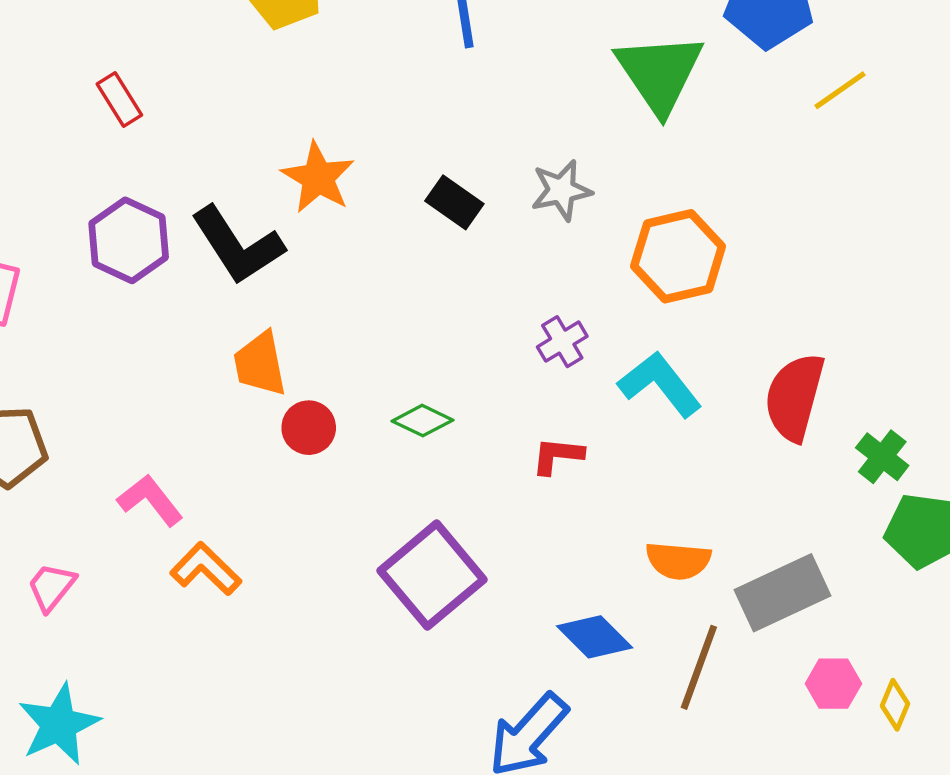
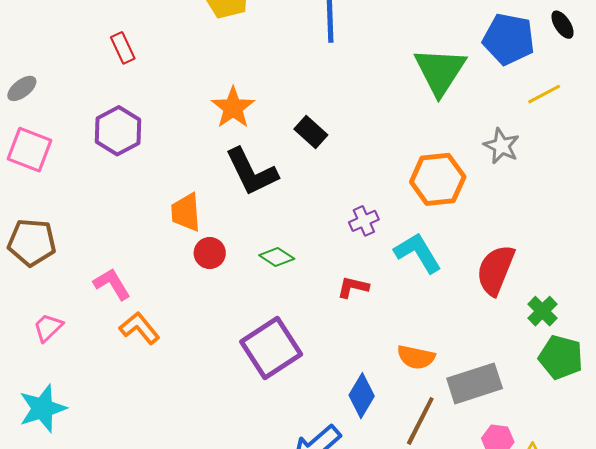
gray star: (561, 190) -> (501, 146), moved, turned 30
black L-shape: (238, 245) -> (251, 172), moved
blue diamond: (595, 637) -> (362, 396), turned 69

